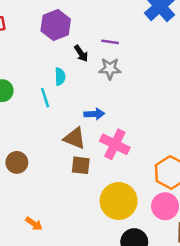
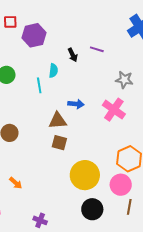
purple hexagon: (56, 25) -> (34, 35), moved
gray star: (110, 69) -> (124, 80), moved
brown triangle: (75, 138) -> (58, 121), turned -36
pink cross: (115, 144) -> (114, 110), moved

